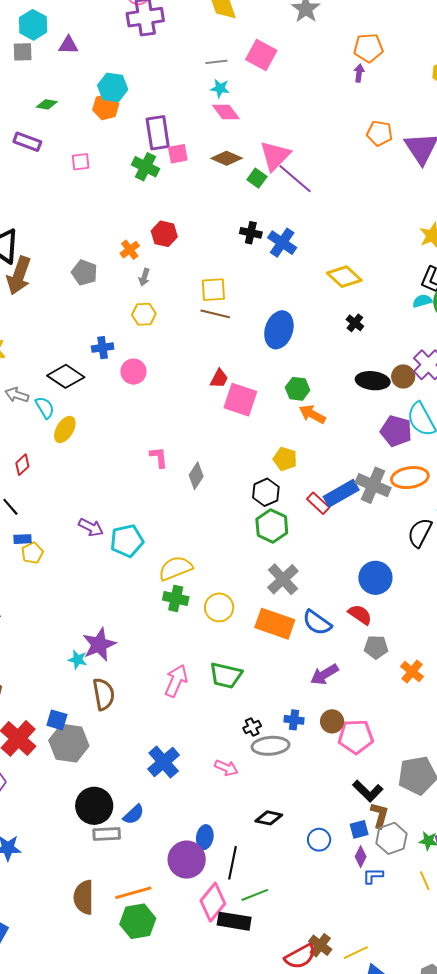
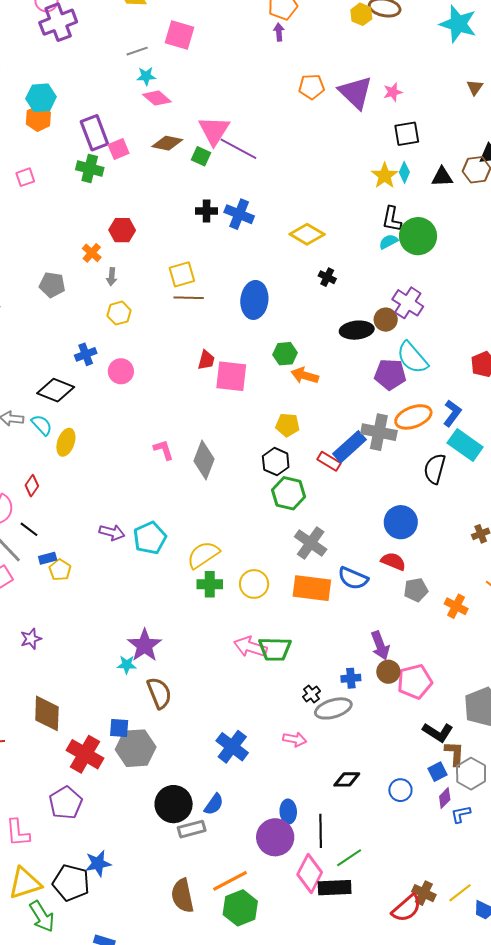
gray diamond: (196, 476) -> (204, 460), size x1.4
purple arrow: (324, 674) -> (380, 645), moved, turned -68
pink arrow: (176, 681) -> (250, 647), moved, turned -84
purple diamond: (361, 857) -> (445, 798), turned 30

